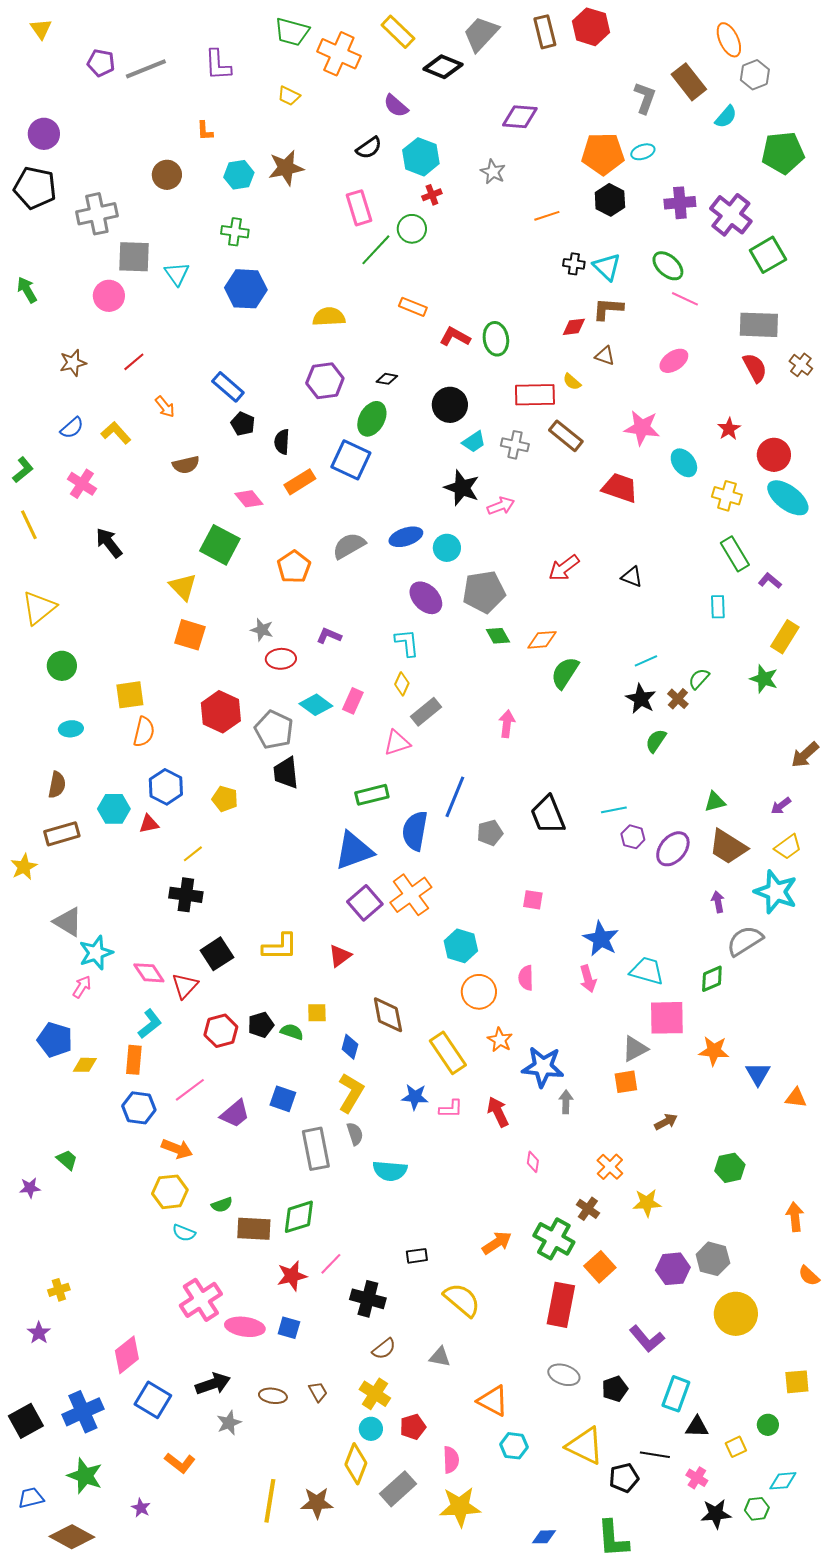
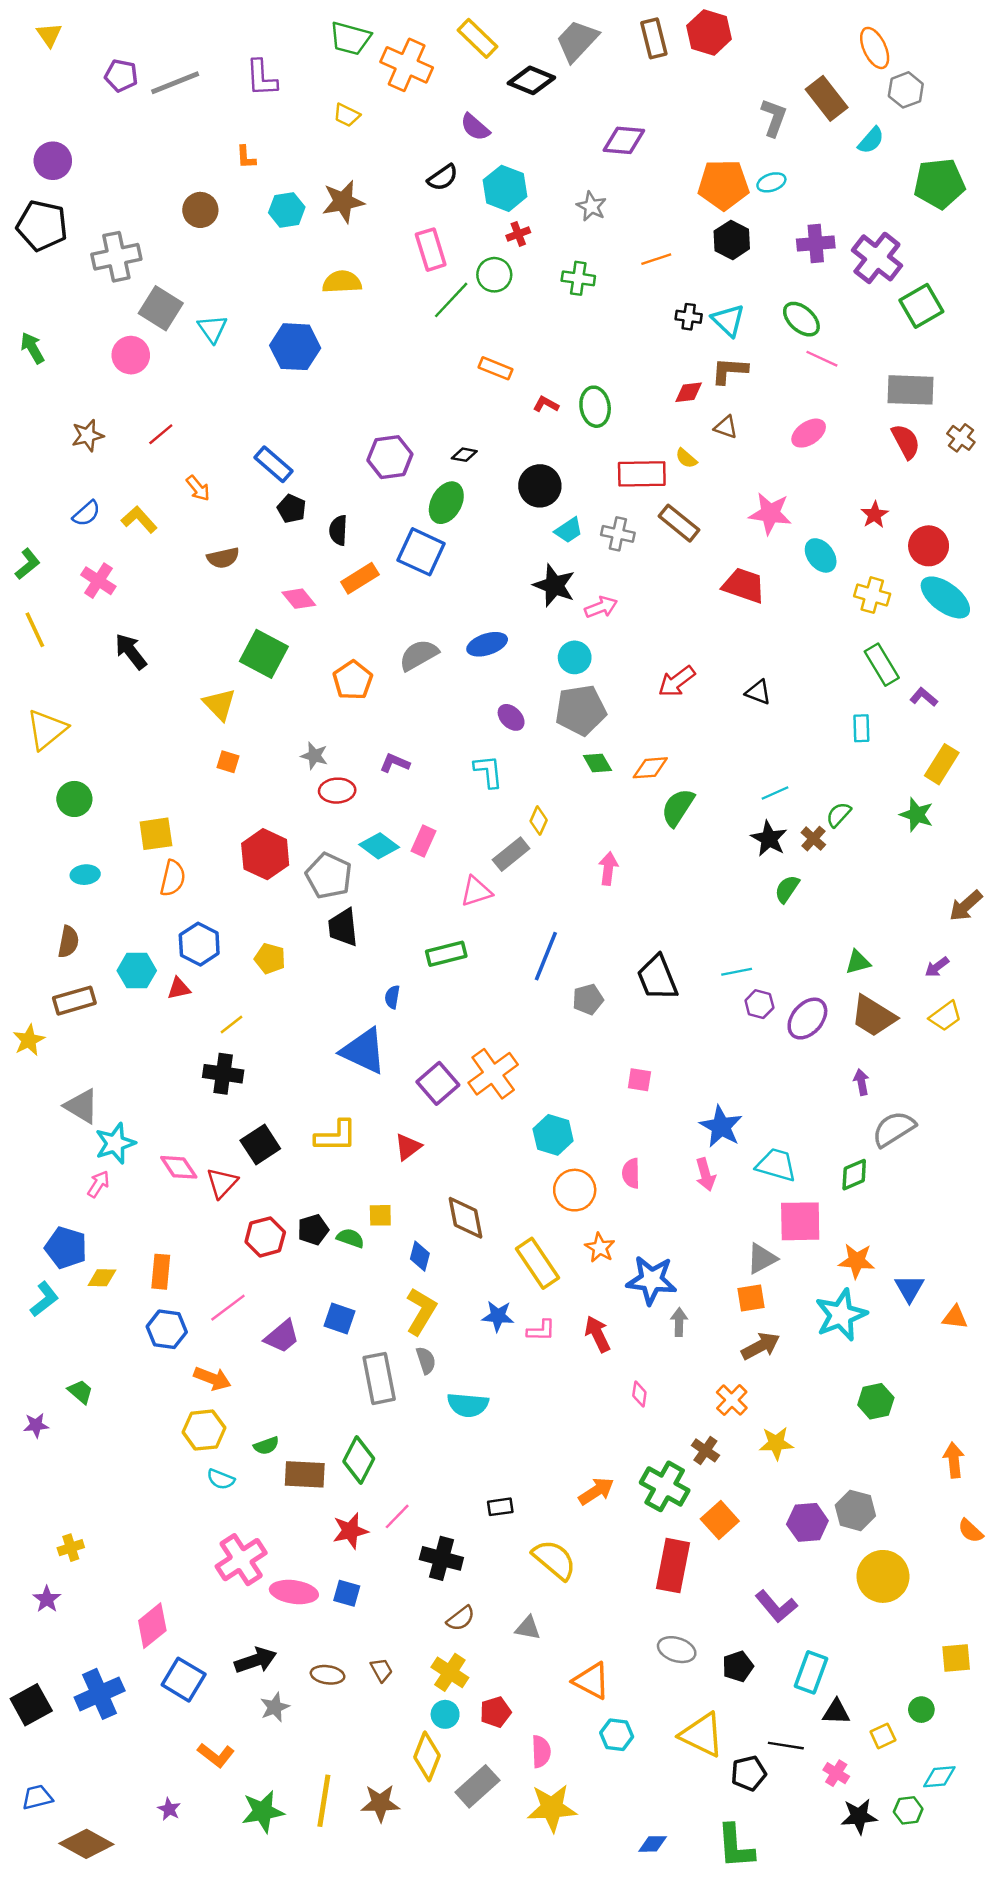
green cross: (235, 232) -> (578, 278), moved
gray square: (134, 257) -> (161, 308), turned 30
yellow semicircle: (329, 317) -> (342, 282), moved
red L-shape: (455, 337) -> (546, 404), size x0.7
cyan circle: (447, 548) -> (575, 657), moved
purple ellipse: (426, 598) -> (511, 717), size x0.7
orange square: (190, 635) -> (228, 762), size x0.6
yellow diamond: (402, 684) -> (539, 821), moved
blue semicircle: (415, 831) -> (392, 997), moved, size x0.5
blue triangle: (354, 851) -> (364, 1051), moved, turned 45
cyan star: (776, 892) -> (841, 1315), moved, turned 30
cyan L-shape: (150, 1024) -> (44, 1299), moved
brown arrow: (666, 1122) -> (761, 1346), moved, size x1.4
green diamond: (299, 1217) -> (359, 1460), turned -45
green star: (85, 1476) -> (263, 1812), moved, turned -30

